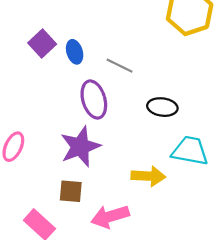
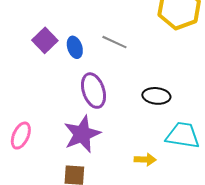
gray line: (120, 66) -> (114, 42), moved
yellow arrow: (148, 176) -> (145, 159), size x0.7

